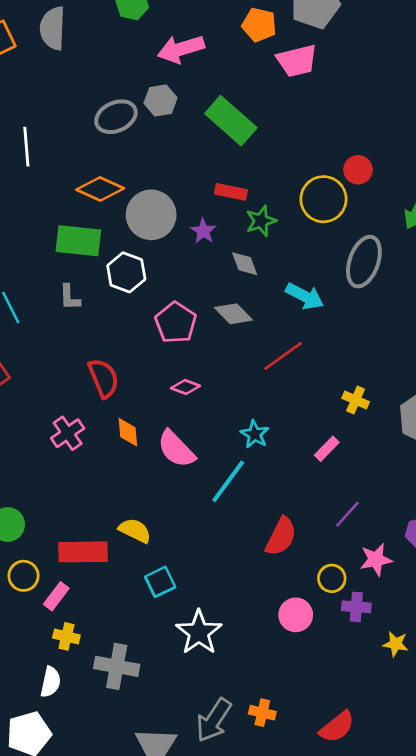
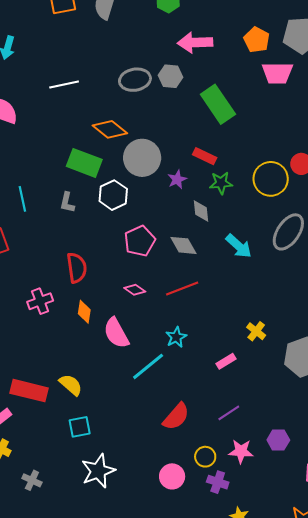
white line: (26, 147) -> (64, 85), turned 68
red line: (283, 356) -> (182, 289), moved
gray cross: (117, 666) -> (32, 480), size x0.6

